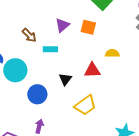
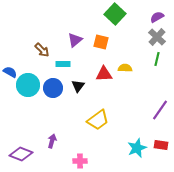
red triangle: (92, 70) -> (104, 74), moved
black triangle: (65, 79) -> (78, 86), moved
blue circle: (37, 94) -> (53, 88), moved

